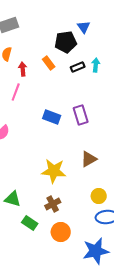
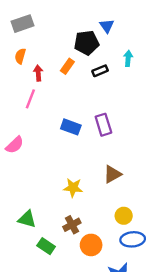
orange rectangle: (49, 63) -> (67, 66), turned 72
cyan arrow: (96, 65) -> (128, 58), moved
yellow star: (54, 171) -> (73, 188), size x0.7
orange circle: (61, 232) -> (91, 245), moved

